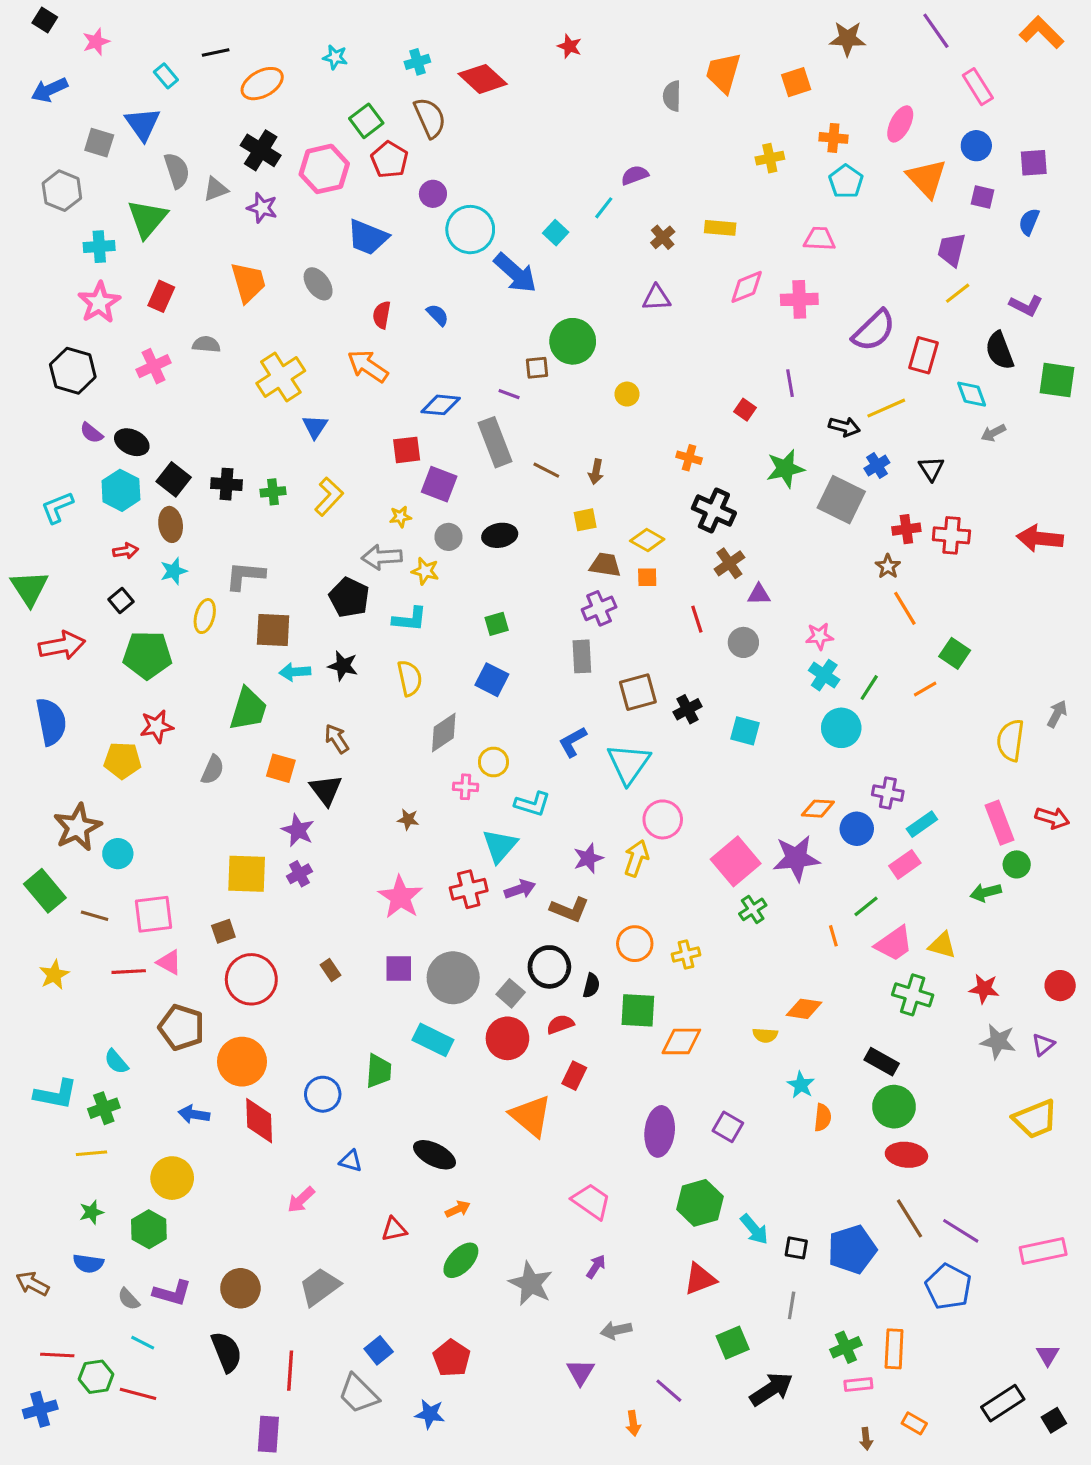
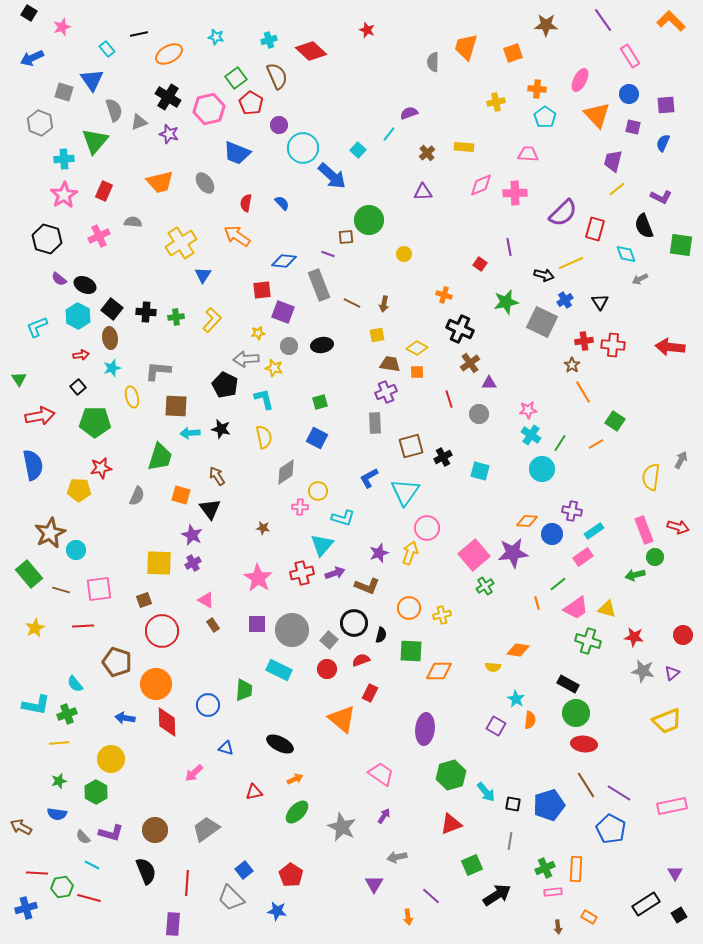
orange trapezoid: (248, 282) -> (160, 182), turned 92
green triangle: (29, 588) -> (19, 379), size x0.6
yellow ellipse: (205, 616) -> (132, 397), turned -30
cyan L-shape: (410, 619) -> (264, 399), turned -110
pink triangle: (169, 962) -> (206, 600), moved
red circle: (507, 1038) -> (327, 669), size x0.7
purple square: (728, 1127) -> (496, 726), moved

